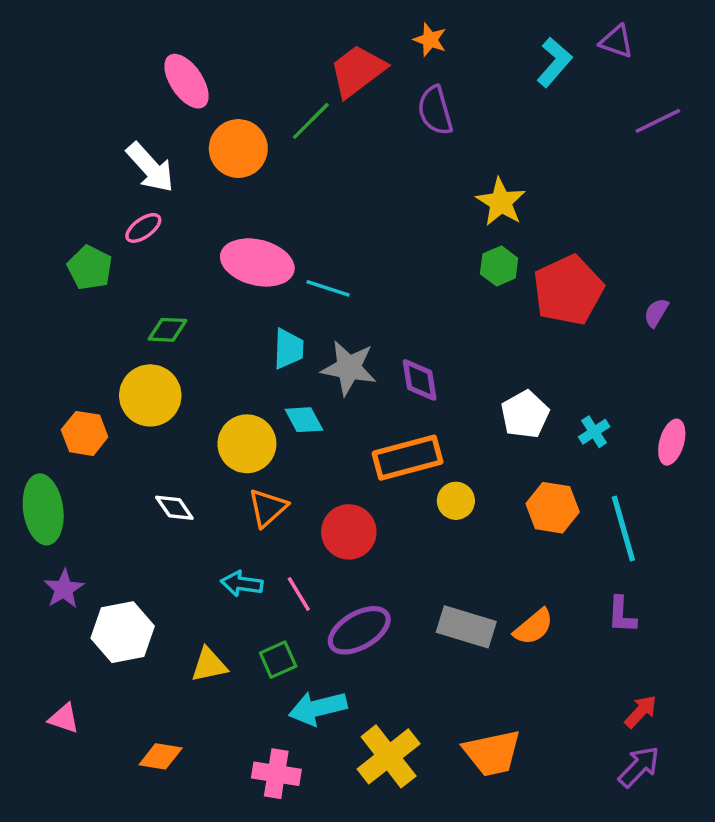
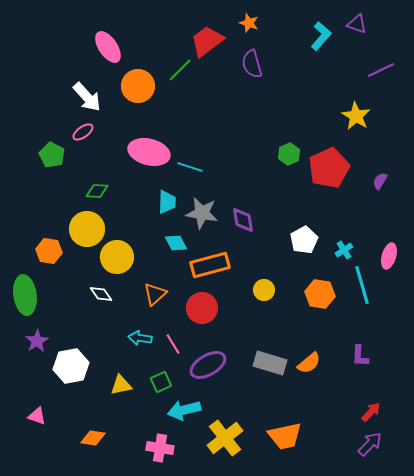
yellow star: (501, 202) -> (356, 116), moved
yellow circle: (247, 444) -> (117, 257), moved
orange rectangle: (408, 458) -> (210, 265), moved
cyan line: (623, 528) -> (362, 285), moved

